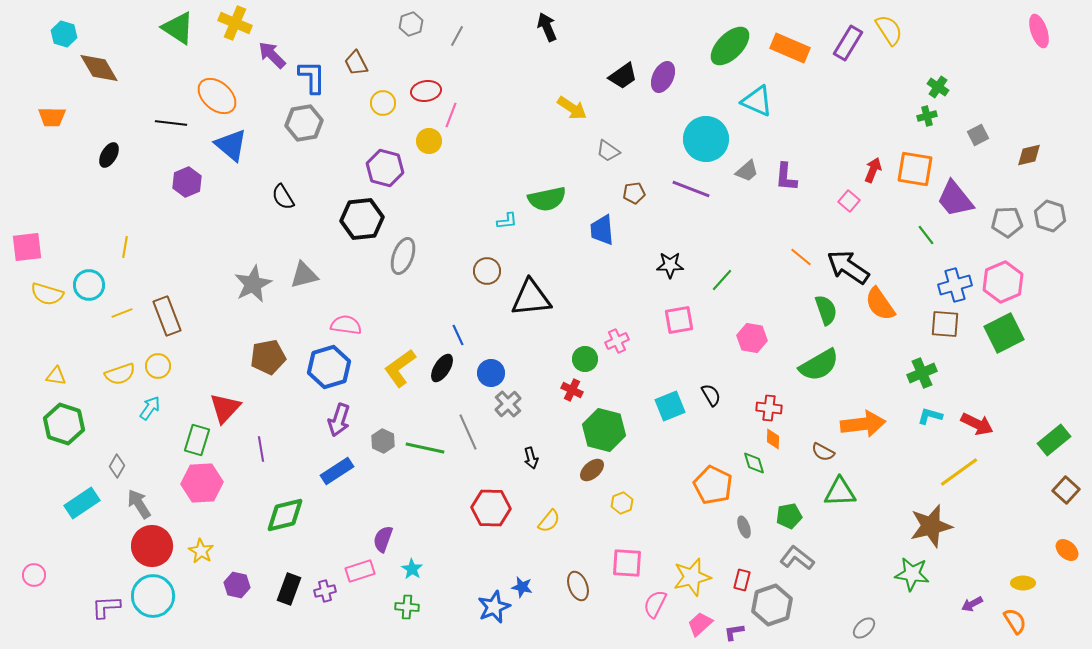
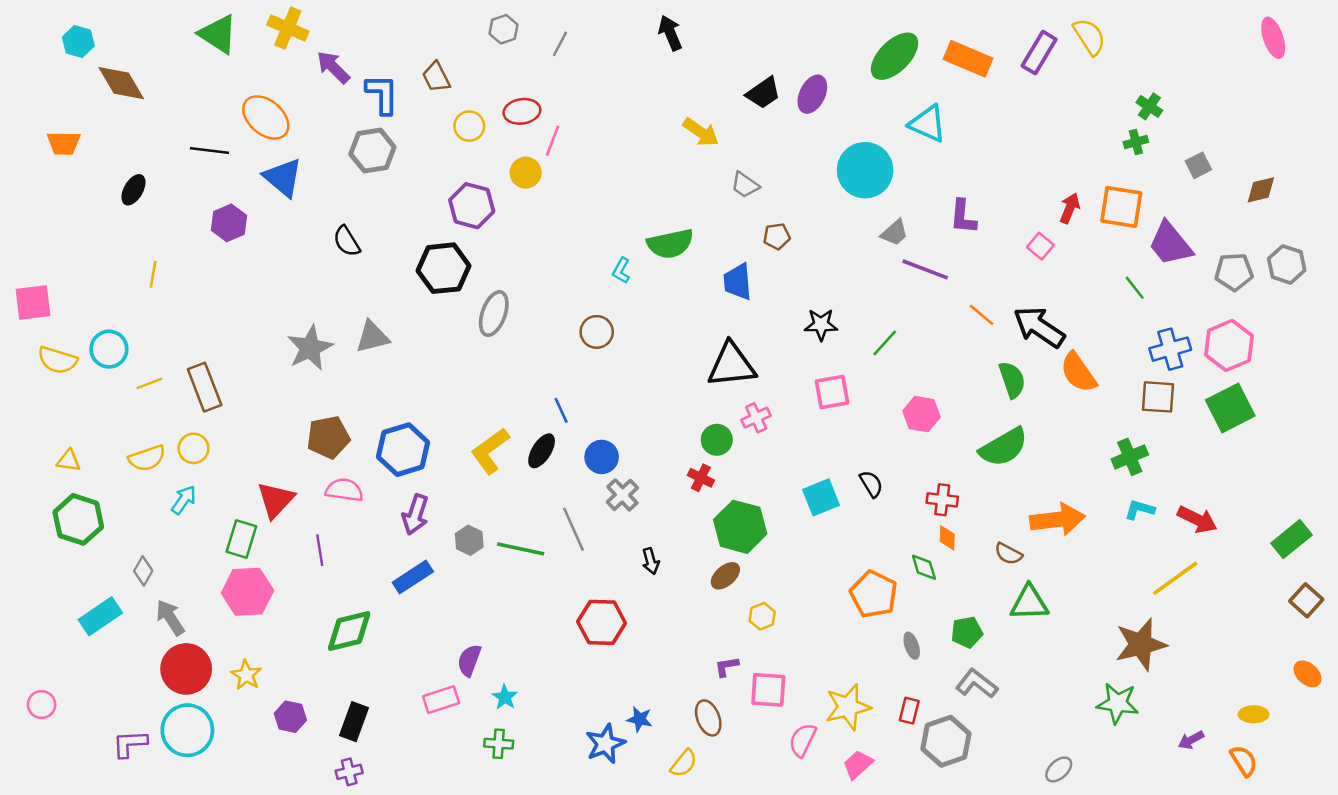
gray trapezoid: (747, 171) -> (894, 233), moved
purple line: (691, 189) -> (925, 269), moved
cyan L-shape: (507, 221) -> (621, 271), turned 125
yellow line: (125, 247) -> (153, 274), moved
black triangle: (531, 298) -> (732, 365), moved
pink semicircle: (346, 325) -> (344, 490), moved
yellow semicircle: (549, 521) -> (684, 763), moved
purple cross: (325, 591) -> (349, 772), moved
purple L-shape: (734, 632) -> (727, 666), moved

